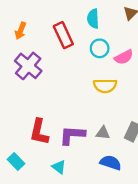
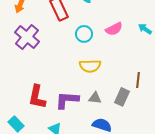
cyan circle: (100, 48) -> (84, 34), moved
yellow semicircle: (105, 86) -> (90, 66), moved

